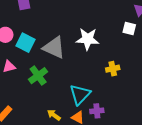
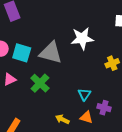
cyan triangle: (80, 94) -> (84, 94), size x0.6
purple cross: (97, 111) -> (104, 108), turned 32

